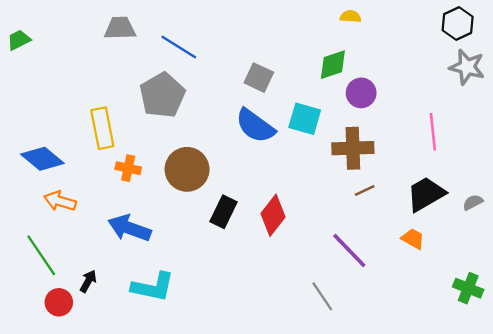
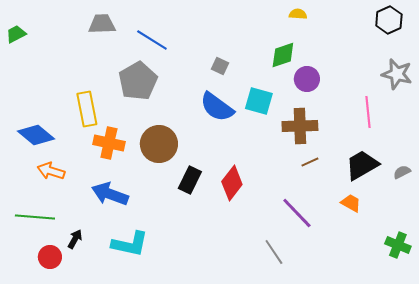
gray star: (467, 67) -> (397, 74), moved
gray square: (259, 78) -> (220, 66), size x0.7
orange cross: (128, 168) -> (109, 143), size x1.4
green line: (41, 255) -> (35, 217), turned -51

